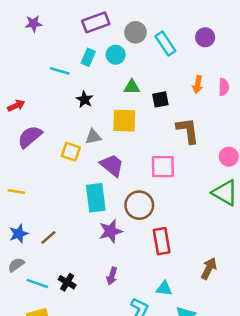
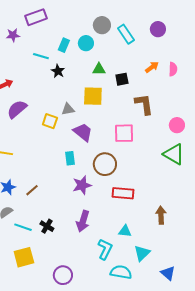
purple rectangle: (96, 22) -> (36, 17), moved
purple star: (34, 24) -> (13, 35), moved
orange arrow: (198, 85) -> (152, 67), turned -136
black star: (85, 99) -> (58, 71), moved
cyan rectangle: (96, 198) -> (70, 158), size x0.6
red rectangle: (162, 241) -> (123, 193), turned -75
brown arrow: (209, 269) -> (161, 215), turned -30
purple arrow: (112, 276) -> (83, 221), size x1.5

